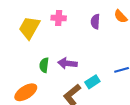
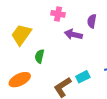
yellow trapezoid: (29, 28) -> (21, 35), moved
purple arrow: (67, 63) -> (73, 34), moved

